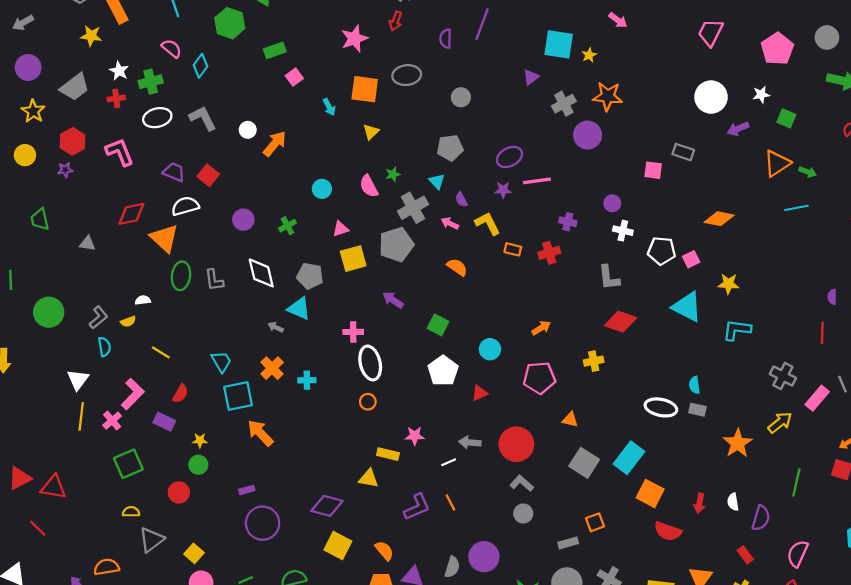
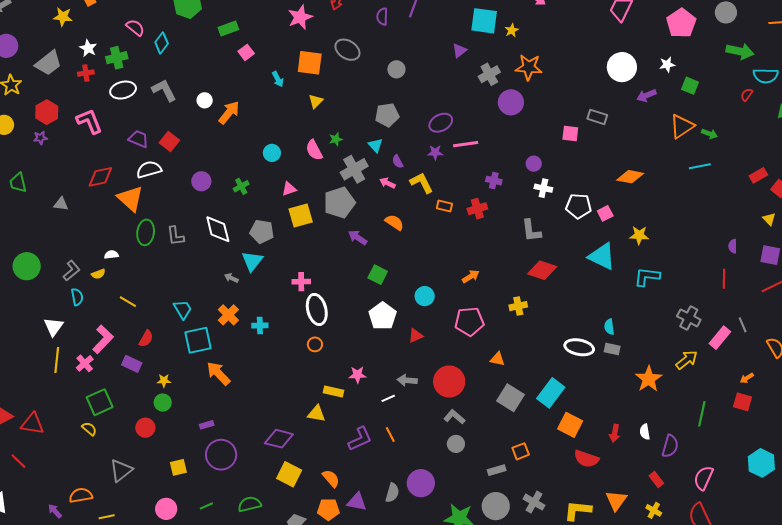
gray ellipse: (407, 75) -> (347, 50), turned 40
purple arrow: (393, 300) -> (358, 238), moved
cyan triangle: (299, 309) -> (252, 261), turned 45
yellow semicircle: (131, 512) -> (89, 429), moved, turned 42
yellow square: (194, 553) -> (178, 467), moved, turned 36

